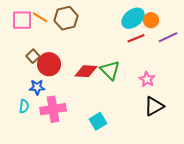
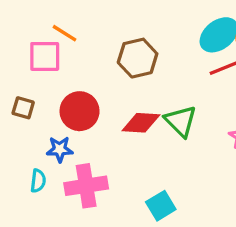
brown hexagon: (66, 18) -> (138, 58), moved
pink square: (22, 20) -> (45, 56), moved
brown square: (33, 56) -> (23, 108), moved, turned -32

